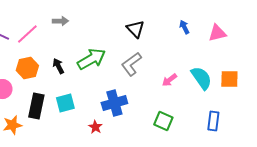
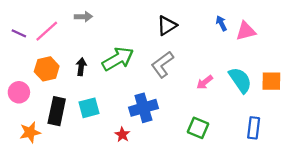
black triangle: (135, 29) -> (167, 26), turned 42
pink triangle: (217, 33) -> (246, 31), moved
black arrow: (58, 66) -> (81, 67), turned 35

